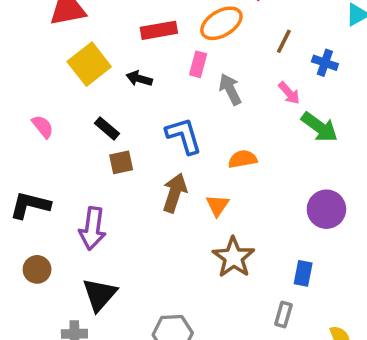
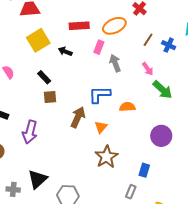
blue cross: (325, 63) -> (169, 45), moved
blue L-shape: (184, 136) -> (100, 95), moved, turned -80
orange semicircle: (243, 159) -> (127, 107), moved
black triangle: (99, 295) -> (38, 179), moved

